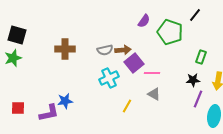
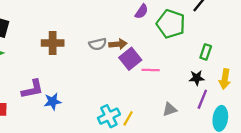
cyan cross: (109, 78) -> (109, 116), moved
gray triangle: (154, 94) -> (170, 109), moved, turned -48
yellow line: (127, 106) -> (128, 118), moved
purple L-shape: (49, 113) -> (32, 89), moved

